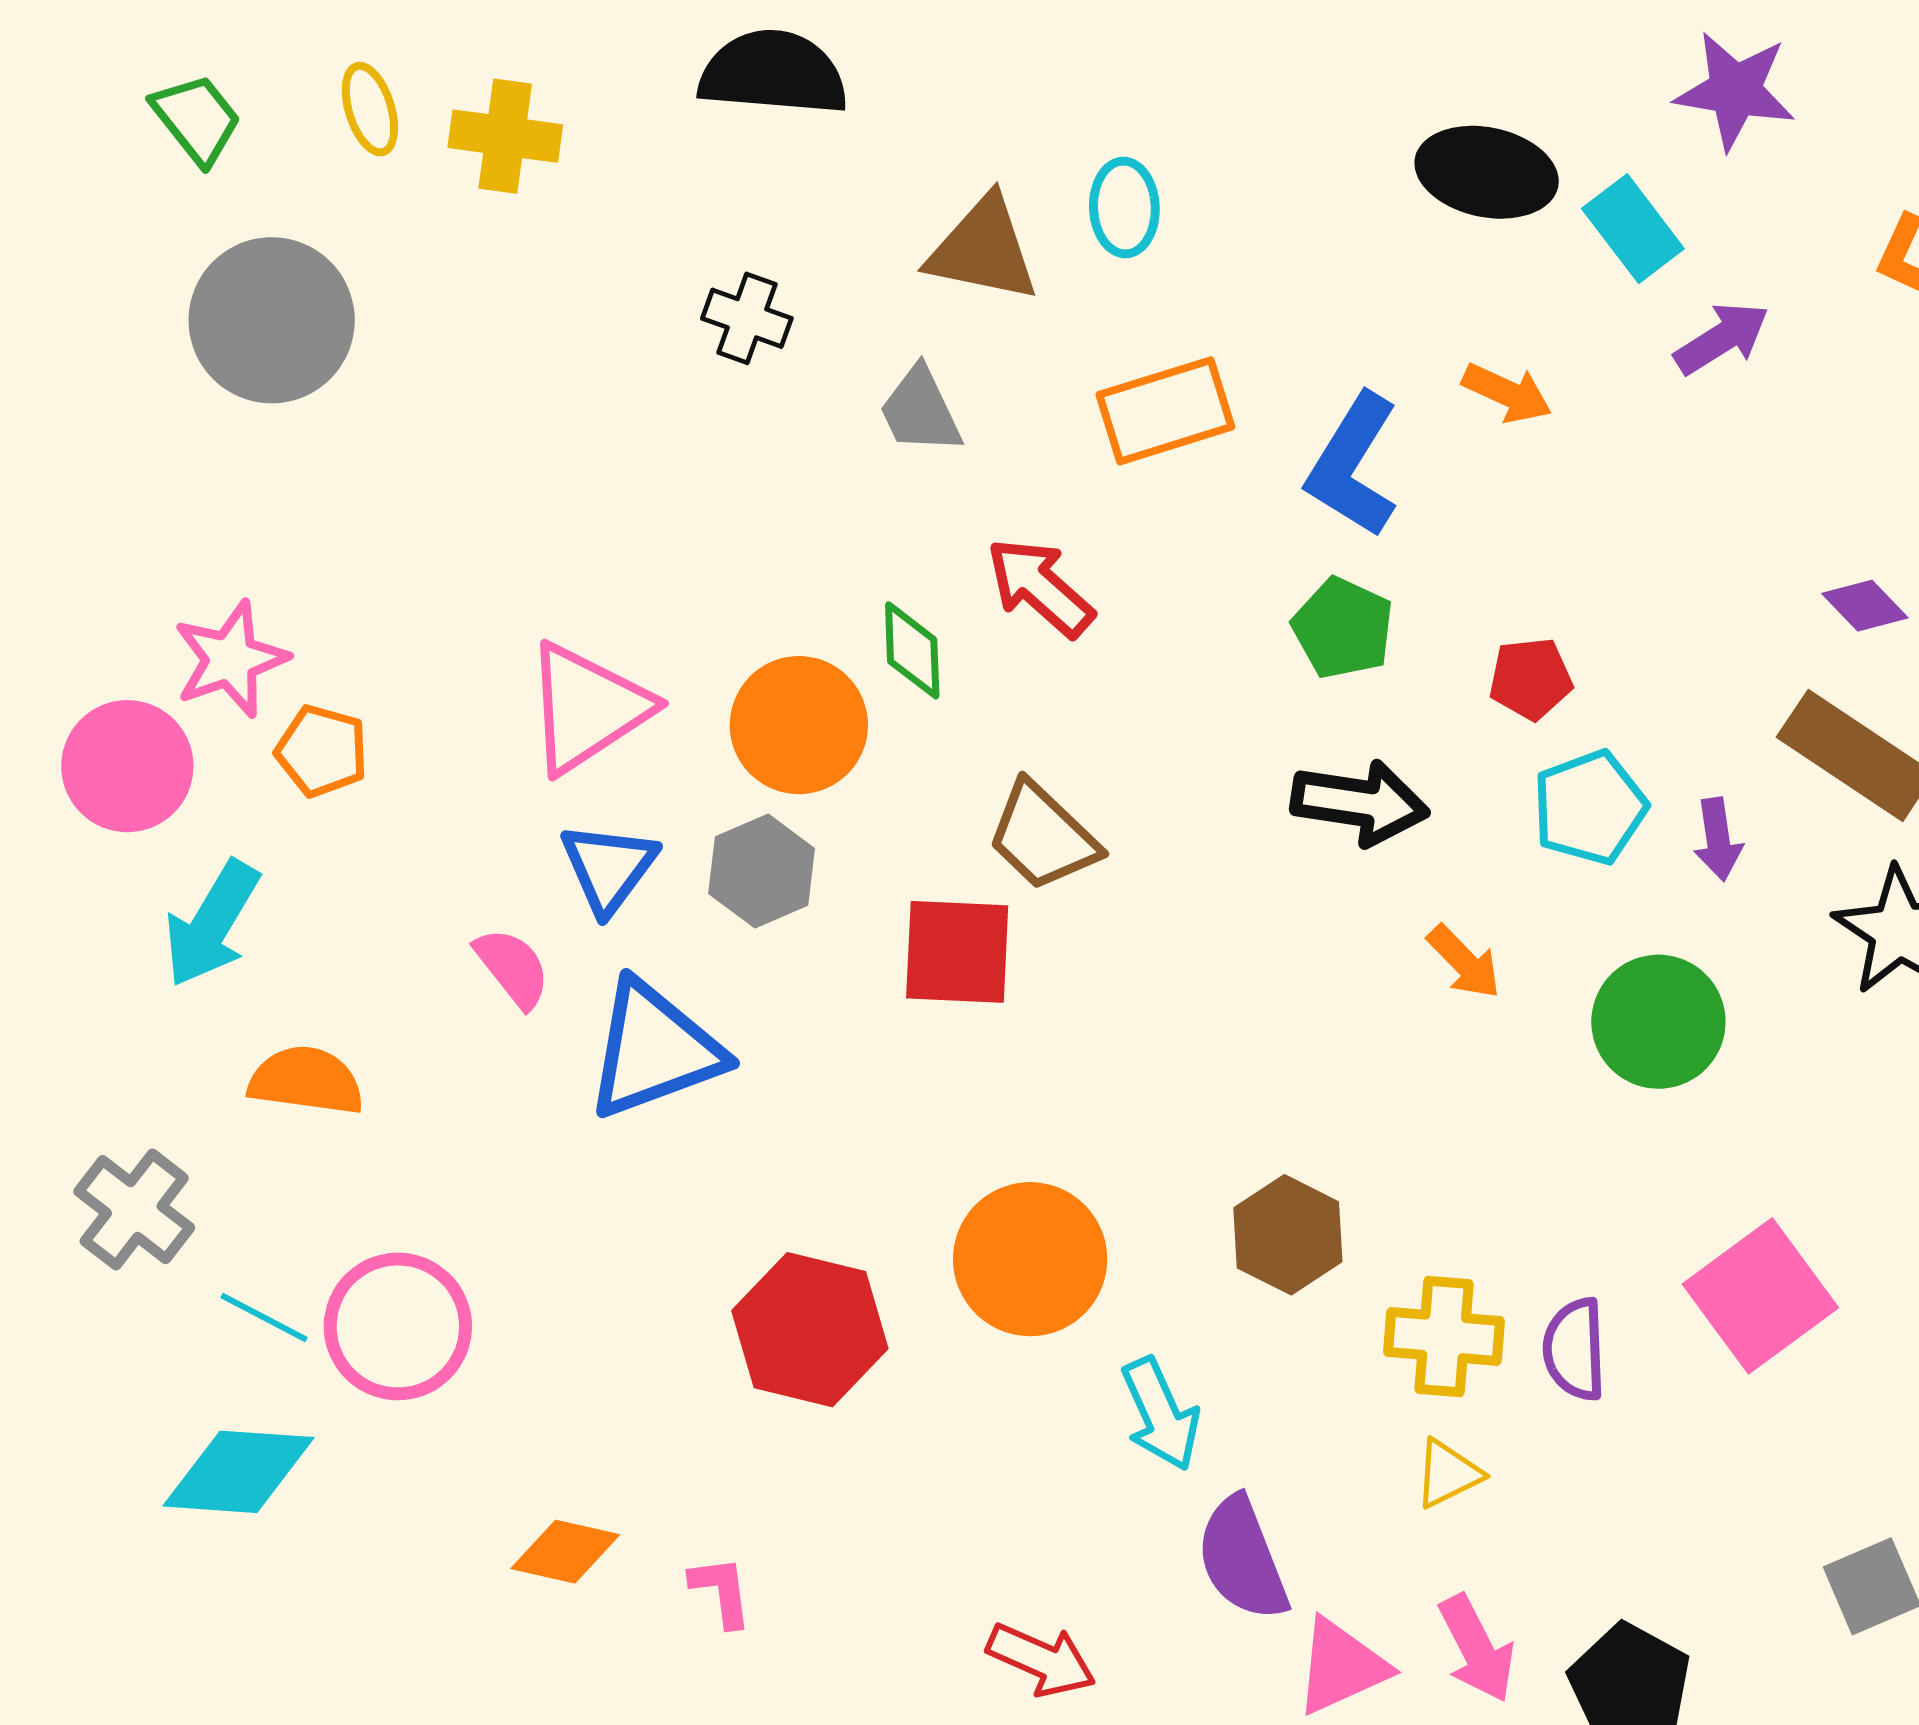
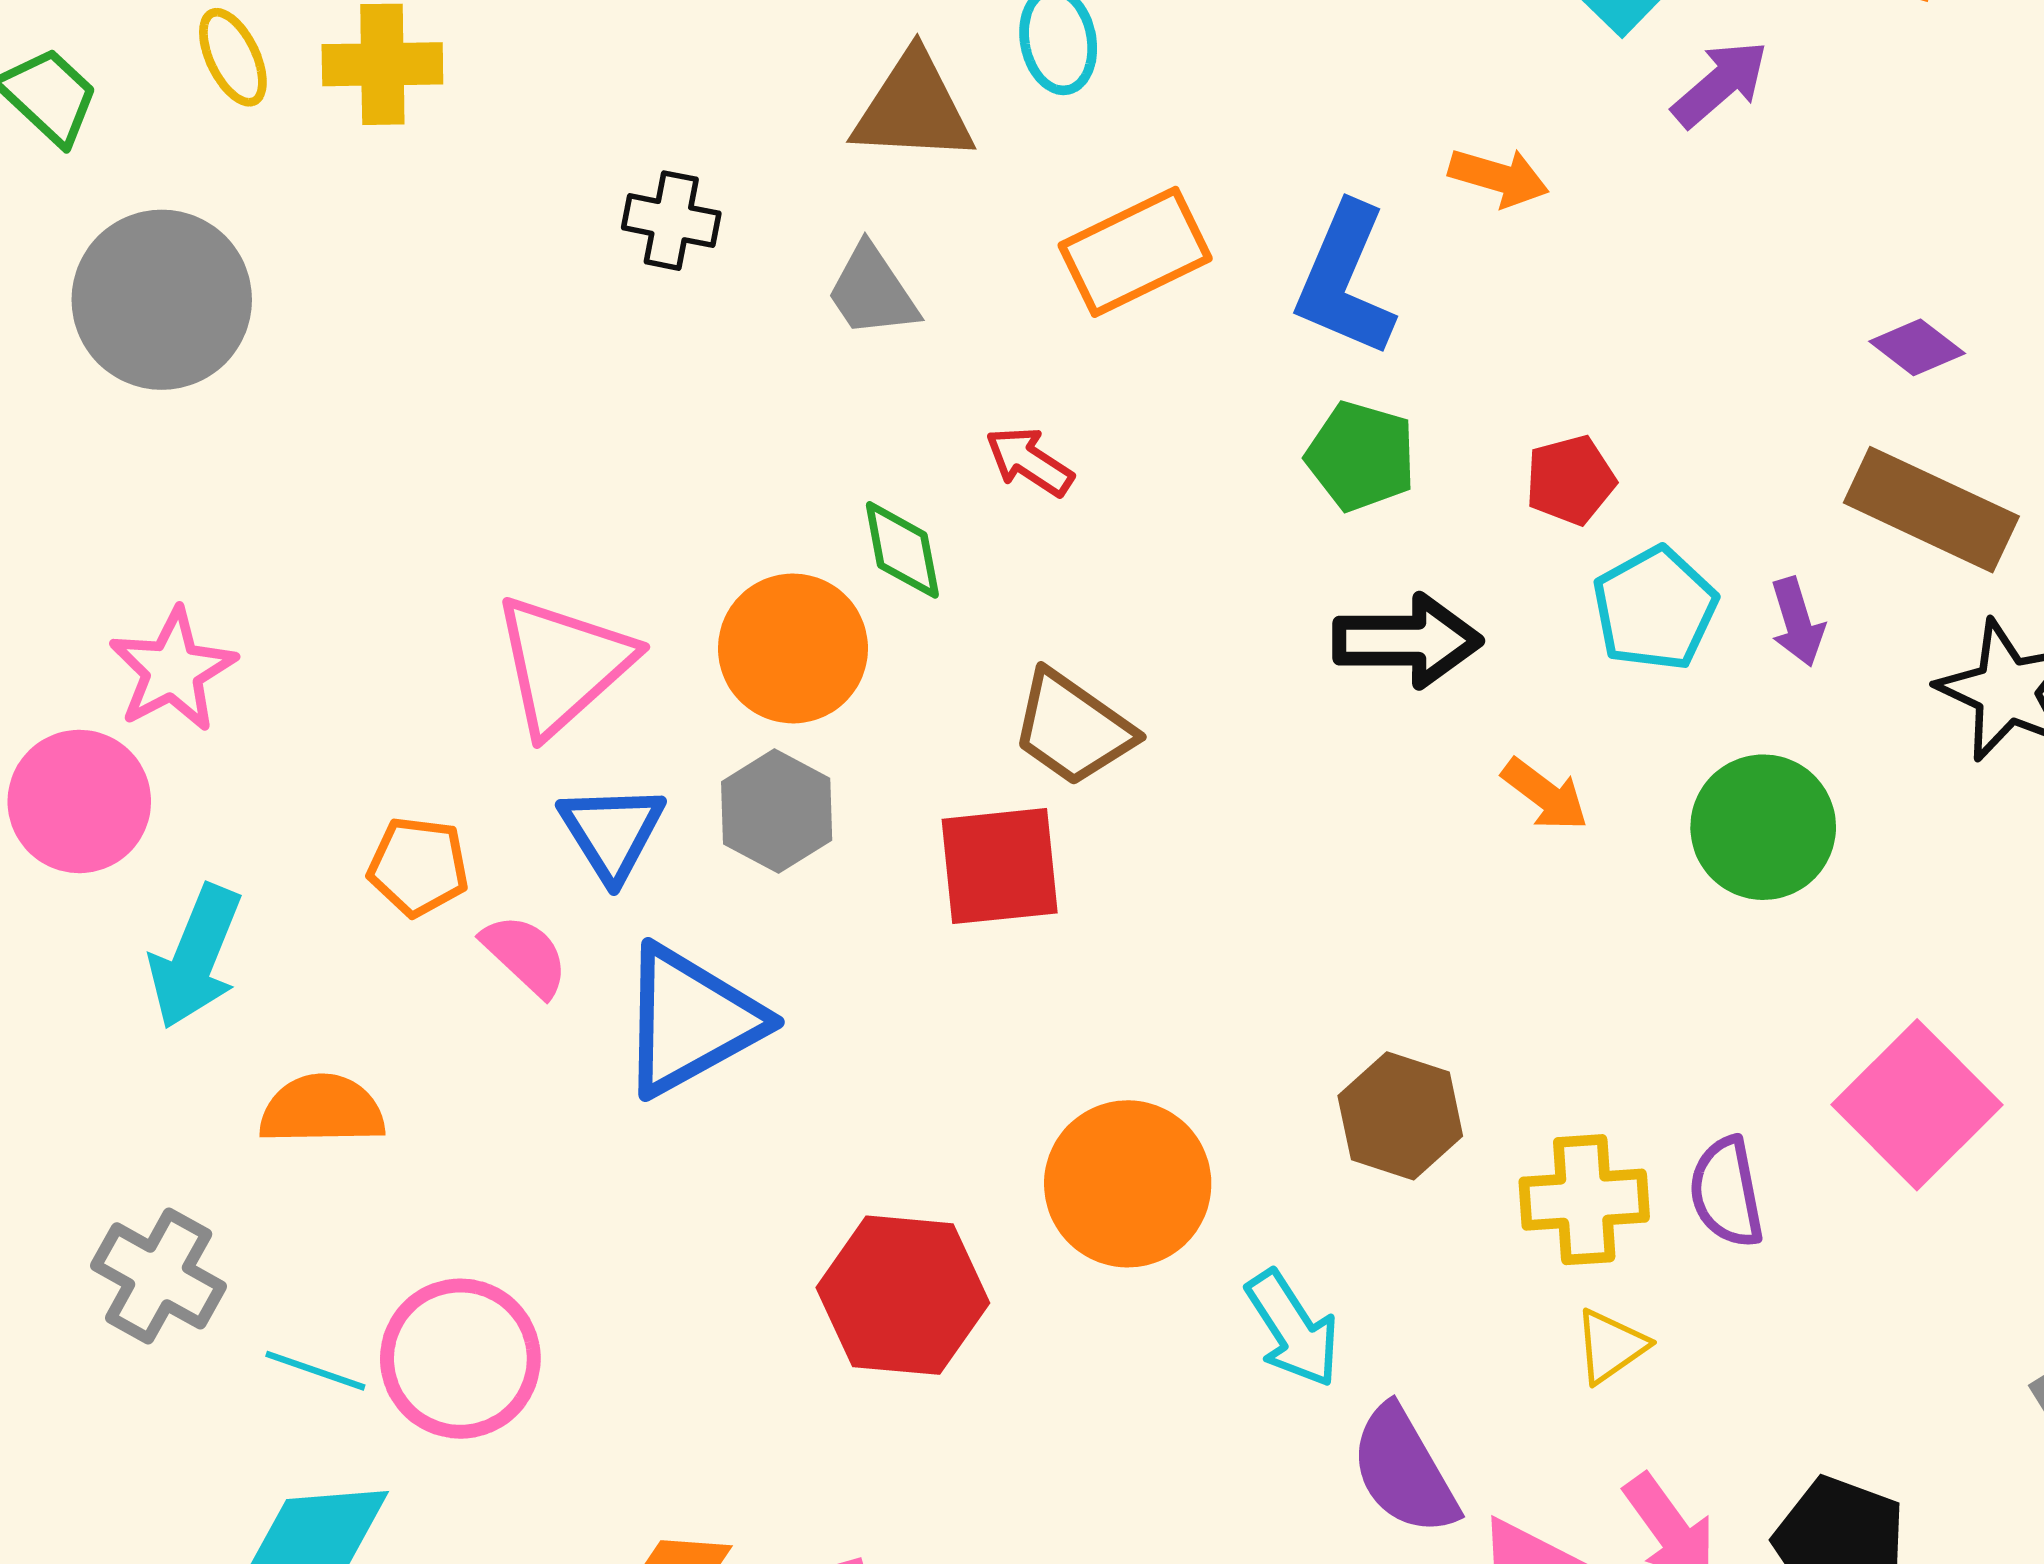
red arrow: (1040, 587) -> (1029, 461), size x0.7
orange pentagon: (322, 751) -> (418, 866), moved

